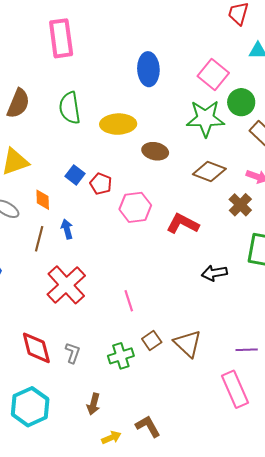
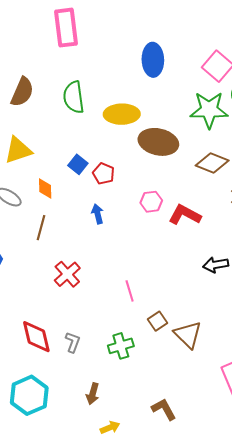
brown ellipse: (155, 151) -> (158, 142), size x1.5
pink hexagon: (135, 207) -> (151, 202), moved, size x0.7
blue arrow: (67, 229) -> (98, 214), moved
red cross: (66, 285) -> (67, 274), size x0.7
brown square: (152, 340) -> (157, 321), moved
brown L-shape: (148, 426) -> (164, 409), moved

